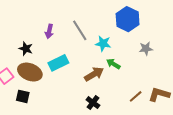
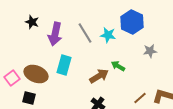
purple arrow: (49, 31) -> (55, 34), size x1.6
cyan star: (103, 44) -> (108, 35), moved
black star: (26, 49) -> (32, 22), moved
cyan rectangle: (58, 63) -> (64, 65), turned -48

